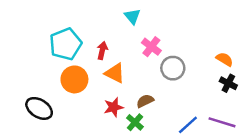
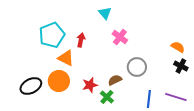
gray circle: (173, 68) -> (137, 67), moved
orange triangle: (115, 73) -> (66, 58), moved
orange circle: (74, 79) -> (59, 81), moved
black ellipse: (39, 108) -> (31, 86), turned -60
blue line: (188, 125) -> (149, 99), turned -42

